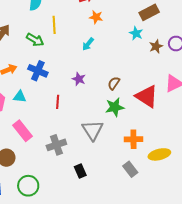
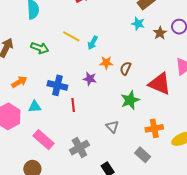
orange star: (96, 17) -> (106, 63), moved
yellow line: (54, 25) -> (71, 36), moved, turned -48
blue cross: (38, 71) -> (57, 85), moved
brown semicircle: (114, 83) -> (126, 68), moved
gray triangle: (93, 130) -> (112, 127), size x0.6
gray rectangle: (130, 169) -> (143, 155), moved

